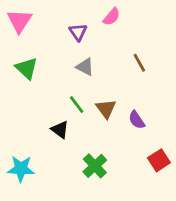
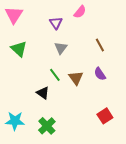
gray triangle: (85, 67) -> (61, 48), turned 40
purple semicircle: (137, 120) -> (100, 74), moved
red square: (159, 160) -> (105, 116), moved
green cross: (95, 166) -> (47, 126), moved

